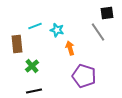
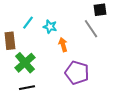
cyan line: (35, 26) -> (28, 23), turned -32
green cross: (32, 66) -> (25, 63), size x1.5

